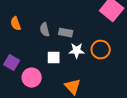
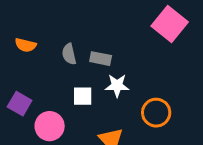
orange semicircle: (16, 24) -> (26, 45), turned -56
orange circle: (101, 50) -> (156, 113), moved

